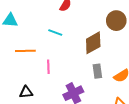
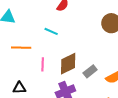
brown diamond: (93, 43) -> (68, 64), moved
gray rectangle: (97, 71) -> (90, 71), turned 56

